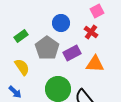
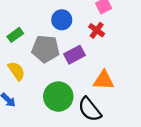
gray pentagon: (47, 48) -> (45, 49), turned -30
orange triangle: (95, 64) -> (104, 80), moved

